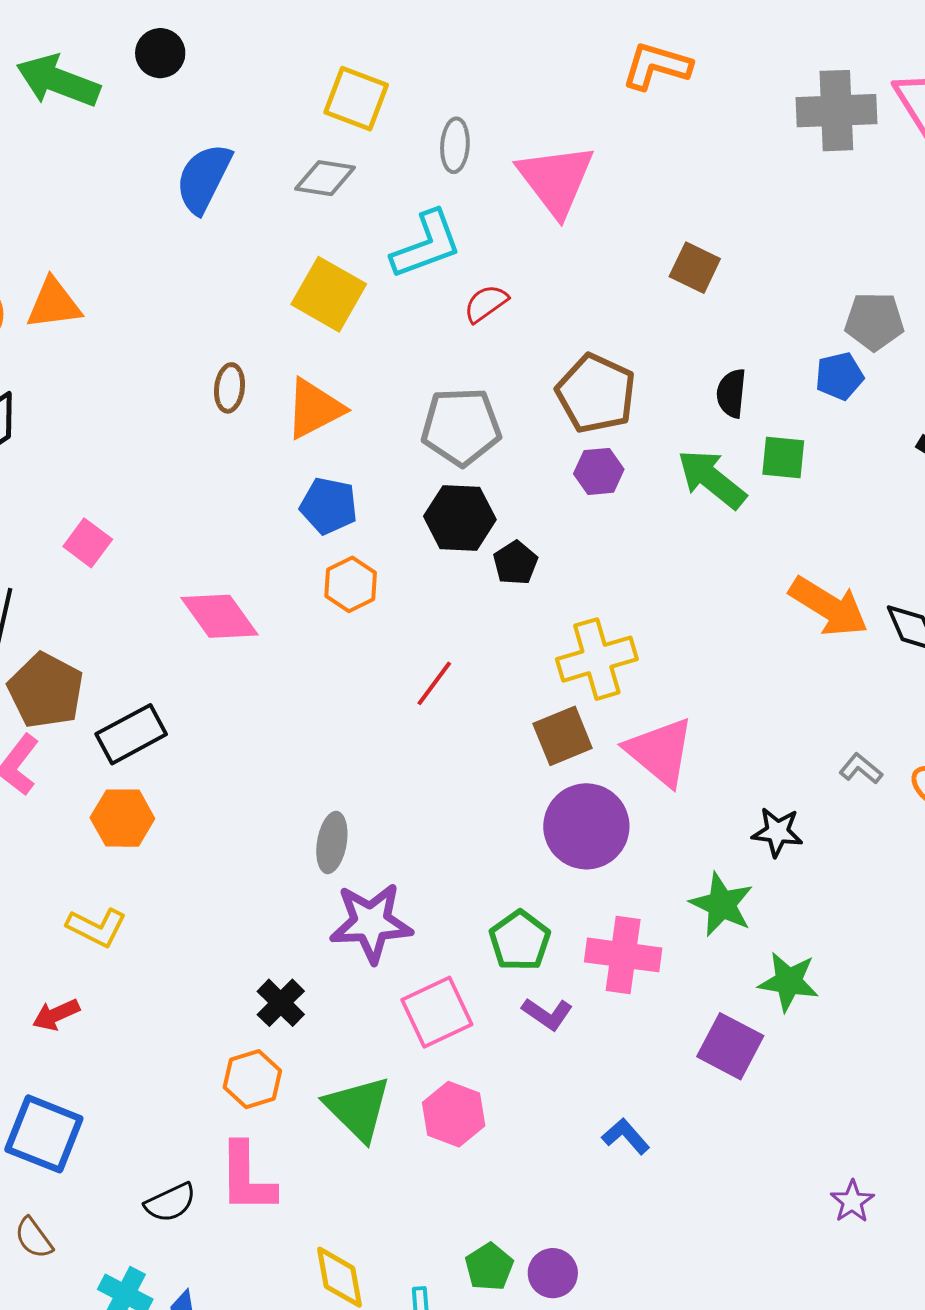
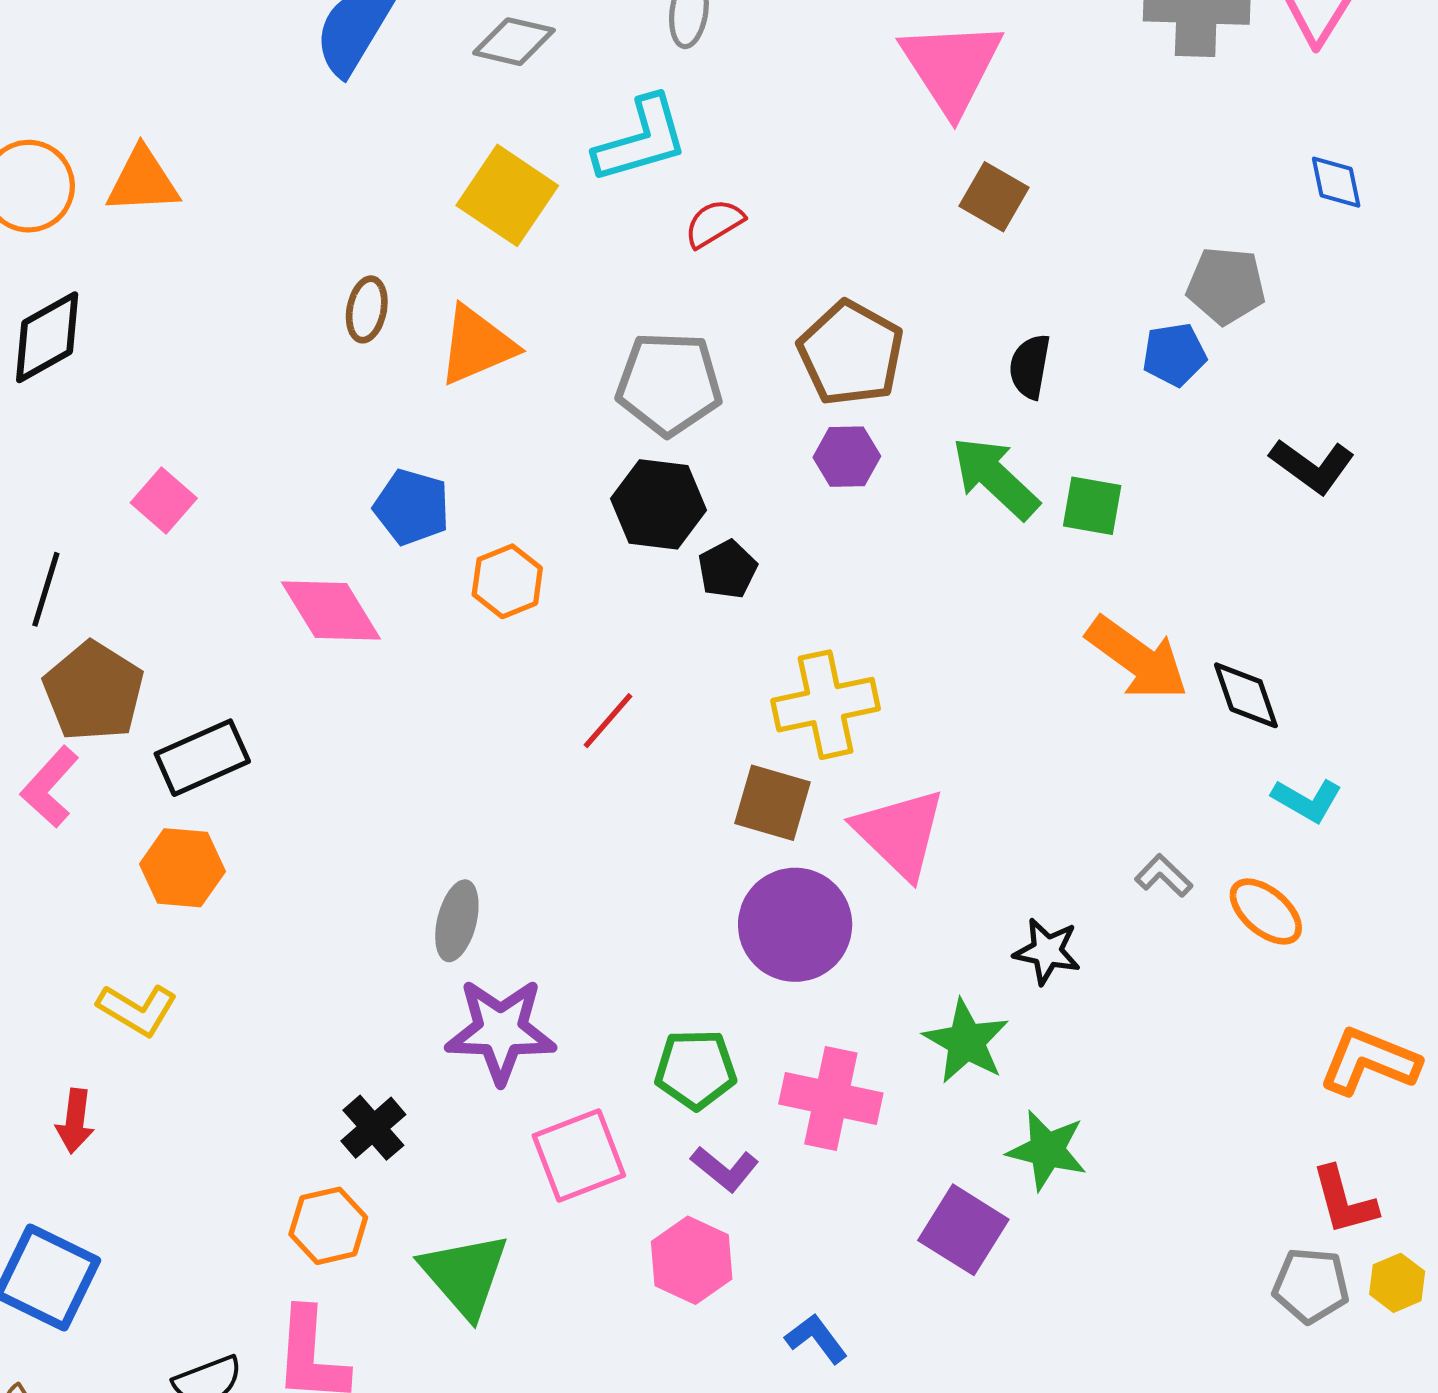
pink triangle: (556, 180) -> (952, 67), moved
green square: (783, 458) -> (1092, 506), moved
blue pentagon: (329, 506) -> (412, 507), moved
brown square: (563, 736) -> (773, 803), turned 34
green pentagon: (520, 941) -> (696, 1069), turned 30
red arrow: (56, 1015) -> (75, 1121), turned -63
pink hexagon: (454, 1114) -> (692, 1260), moved

